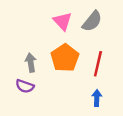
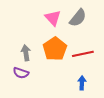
red line: (98, 64) -> (83, 54), turned 65

